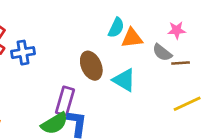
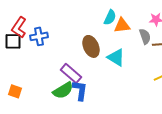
gray semicircle: (162, 53) -> (145, 36), turned -147
purple rectangle: (65, 101) -> (71, 73), turned -65

